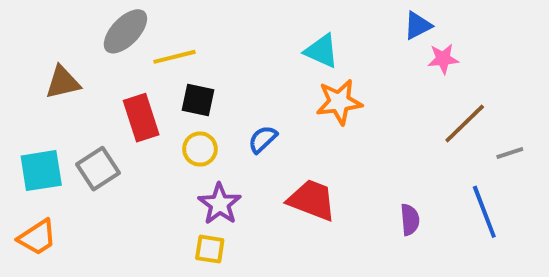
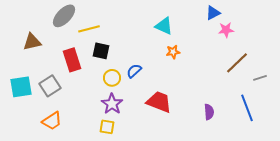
orange star: (339, 102) -> (173, 52), size x0.6
yellow circle: (200, 149) -> (112, 78), moved
orange trapezoid: (37, 237) -> (52, 121), moved

